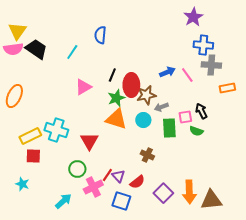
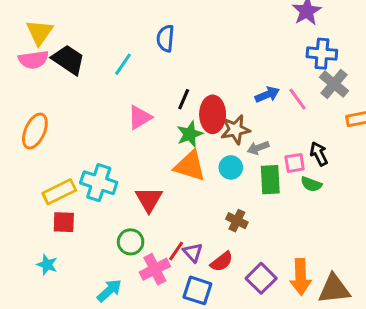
gray cross: (211, 65) -> (334, 84), turned 36

